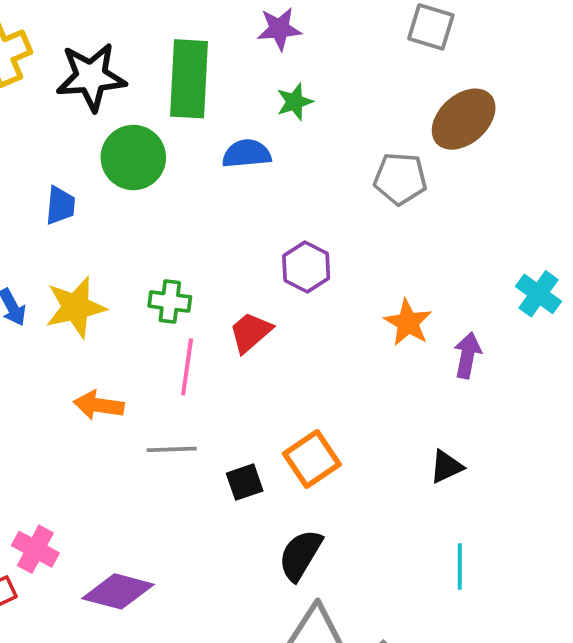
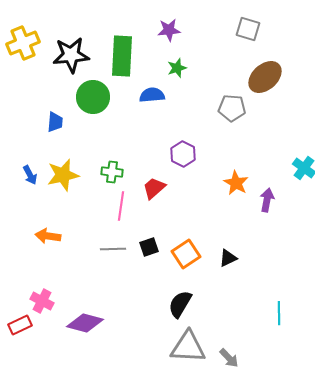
orange arrow: (99, 405) -> (48, 236), moved
black triangle: (446, 467) -> (228, 258), moved
black square: (245, 482) -> (149, 247), moved
cyan line: (460, 566) -> (279, 313), moved

